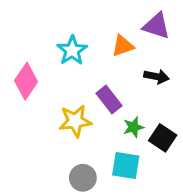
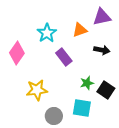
purple triangle: (156, 26) -> (102, 17), turned -30
purple rectangle: (109, 100) -> (64, 57), moved
yellow star: (75, 121) -> (37, 90), moved

